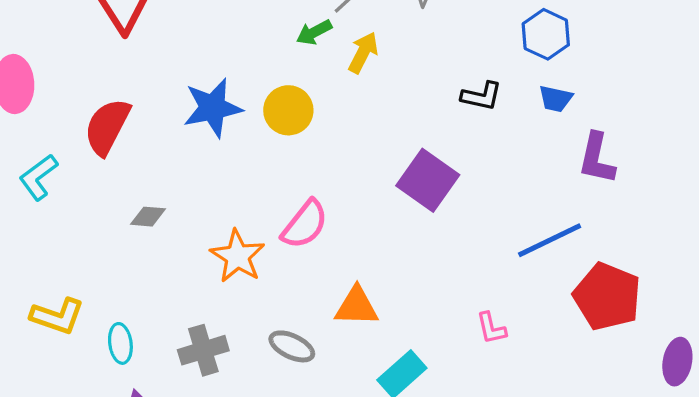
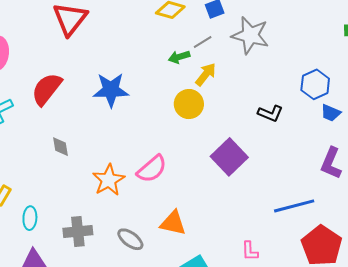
blue trapezoid: (556, 99) -> (331, 113), moved
yellow circle: (288, 110) -> (189, 104), moved
gray diamond: (148, 217) -> (60, 147), turned 65

